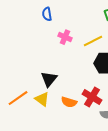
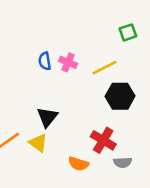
blue semicircle: (47, 14) -> (45, 61), moved
orange semicircle: (69, 102) -> (78, 164), moved

